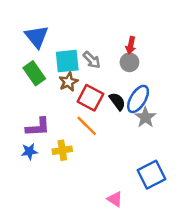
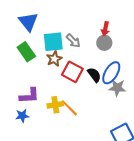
gray star: (145, 117) -> (117, 88), turned -30
orange line: (87, 126) -> (69, 108), moved
yellow cross: (62, 150) -> (55, 105), moved

